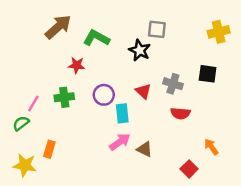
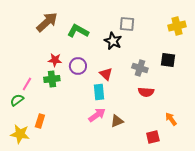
red star: (77, 65) -> (55, 60), moved
red triangle: (143, 91) -> (106, 74), moved
purple circle: (104, 95) -> (78, 66), moved
brown triangle: (145, 149) -> (117, 121), turned -48
red square: (189, 169) -> (153, 137), turned 32

